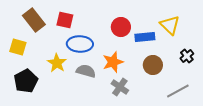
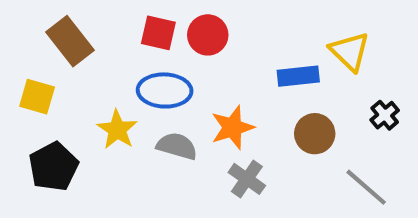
red square: (65, 20) -> (158, 33), moved
red circle: (121, 27) -> (208, 35), moved
gray line: (178, 91) -> (366, 187), turned 70

